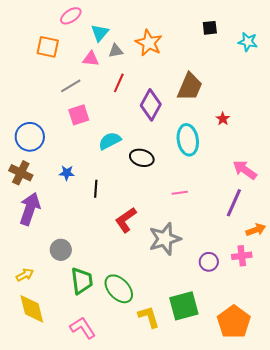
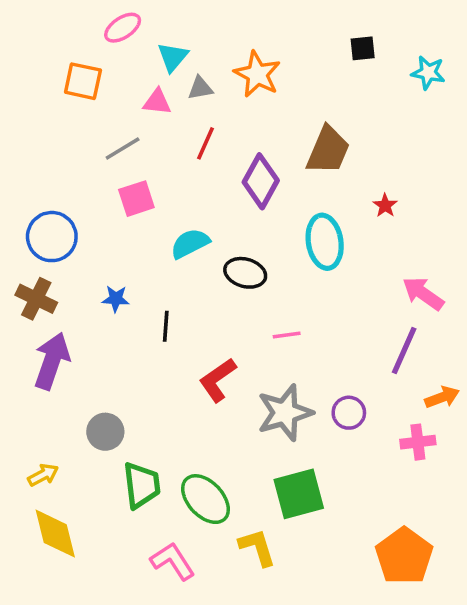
pink line: (180, 193) -> (287, 335), moved
purple circle: (209, 262) -> (349, 413), moved
green square: (184, 306) -> (299, 494), moved
pink L-shape: (83, 328) -> (173, 561), moved

